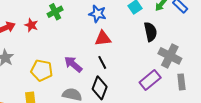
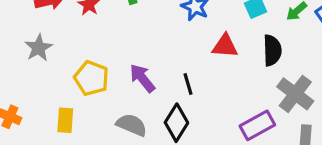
red triangle: (103, 38) -> (225, 46), moved

